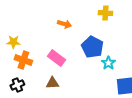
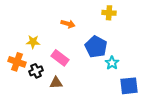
yellow star: (13, 42) -> (33, 42), moved
orange cross: (23, 60) -> (17, 62), moved
black cross: (17, 85) -> (36, 71), moved

